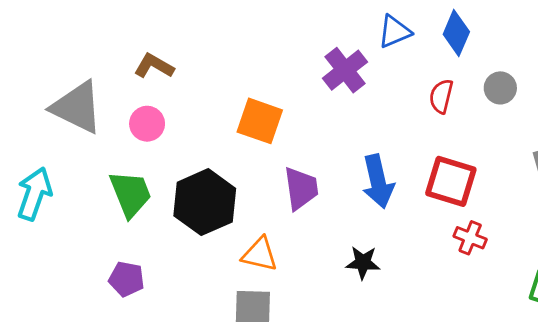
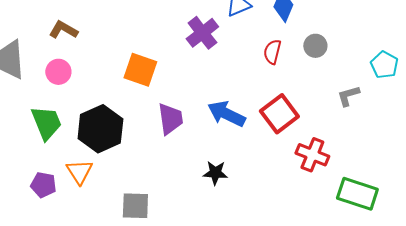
blue arrow: (378, 181) -> (226, 114), turned 129
red square: (451, 181) -> (279, 114), turned 36
red cross: (470, 238) -> (312, 155), moved, size x1.4
orange triangle: (260, 254) -> (79, 172), moved, turned 44

